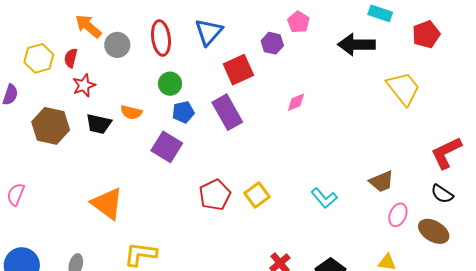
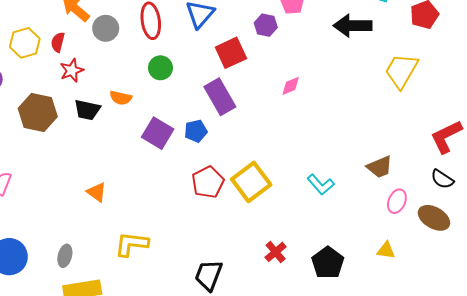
yellow trapezoid: (403, 88) -> (401, 71), turned -111
blue pentagon: (183, 112) -> (196, 131), moved
yellow square: (257, 195) -> (251, 182), size x1.5
orange triangle: (107, 204) -> (97, 192), size x0.6

